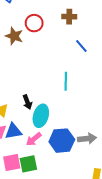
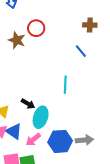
brown cross: (69, 17) -> (90, 25), moved
black arrow: (27, 102) -> (28, 104), turned -40
blue triangle: (13, 131) -> (14, 131), turned 42

